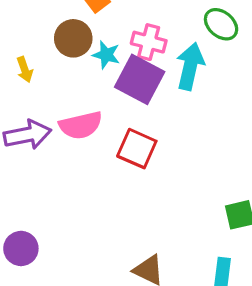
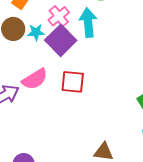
pink cross: (149, 42) -> (59, 16), turned -35
purple square: (140, 79) -> (61, 40), turned 36

